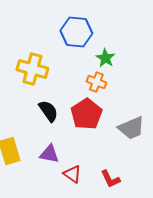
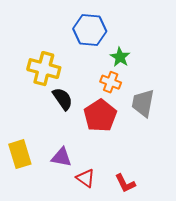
black semicircle: (48, 111) -> (63, 99), moved
gray trapezoid: (131, 128) -> (143, 103), moved, turned 124

